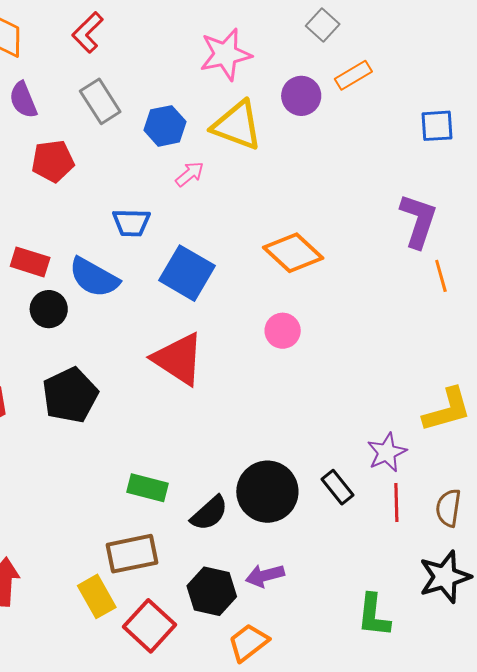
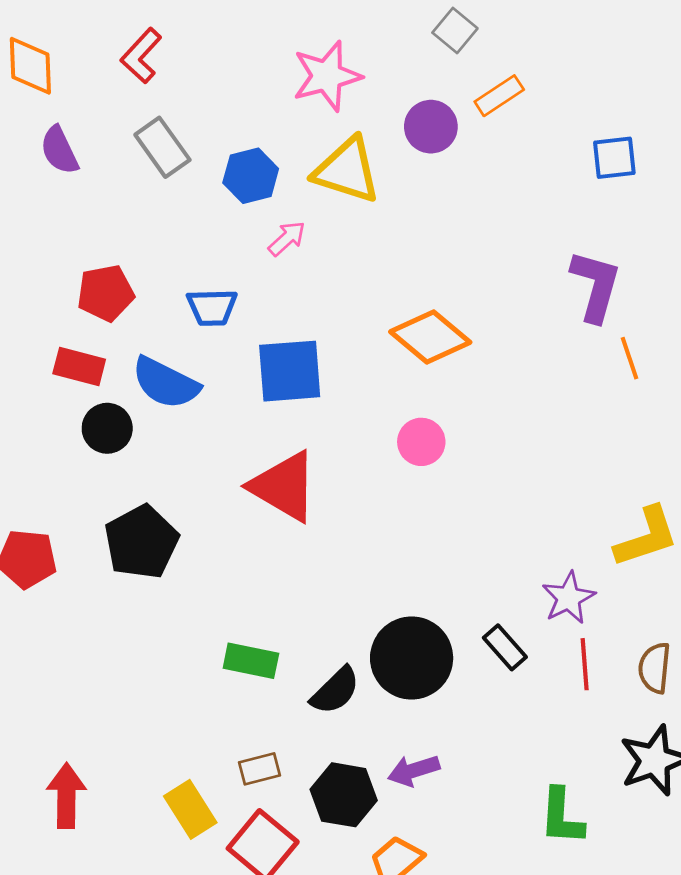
red pentagon: (53, 161) -> (106, 293), moved
blue square: (187, 273) -> (290, 371), turned -32
brown rectangle: (132, 554) -> (259, 769), moved, size x0.6

